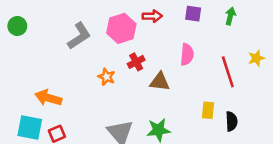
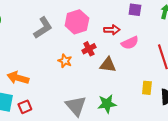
red arrow: (152, 16) -> (112, 30), moved
pink semicircle: (187, 54) -> (130, 43), turned 60

